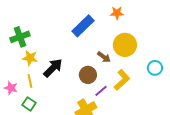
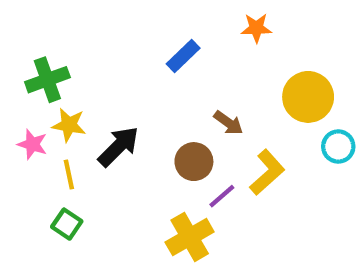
blue rectangle: (83, 26) -> (183, 56), size x0.7
yellow circle: (125, 45) -> (308, 97), moved
pink star: (11, 88) -> (32, 144), moved

